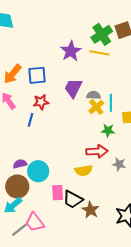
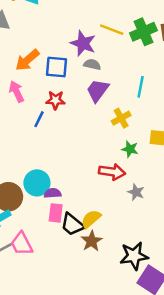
purple star: (71, 51) -> (83, 43), moved, turned -30
yellow line: (99, 53) -> (112, 30), moved
gray semicircle: (94, 95) -> (92, 65), moved
cyan line: (111, 103) -> (141, 87), moved
purple semicircle: (20, 164) -> (53, 193), moved
yellow semicircle: (84, 171) -> (91, 219), moved, turned 138

